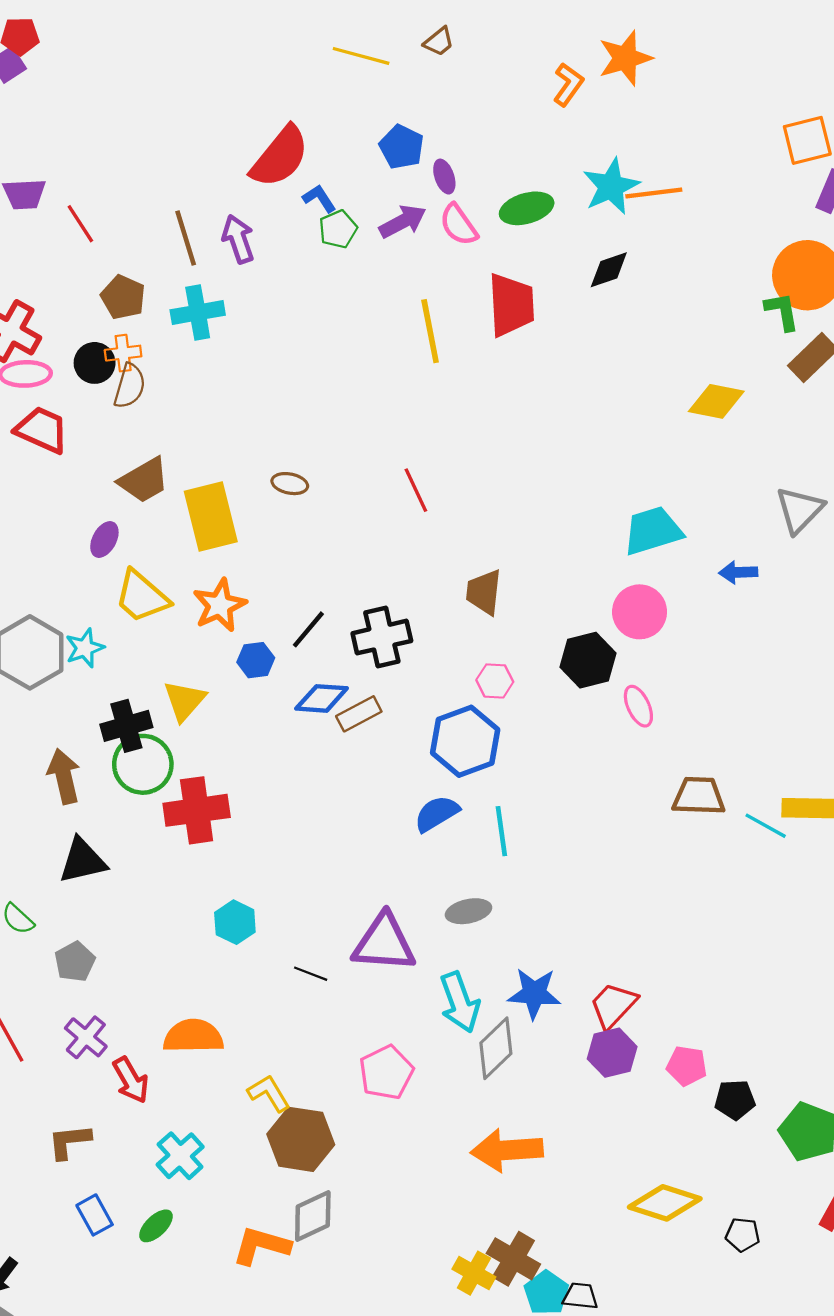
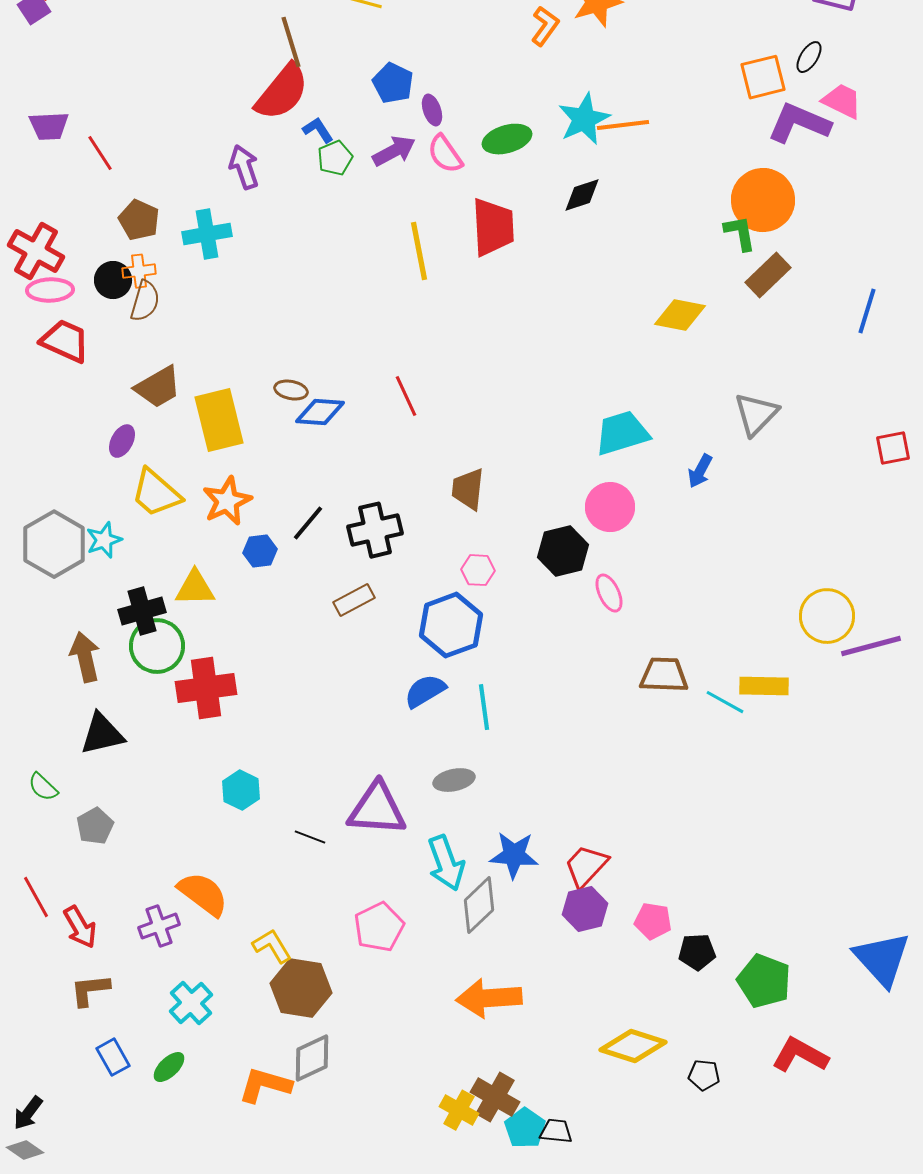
brown line: (186, 238) -> (291, 42), moved
blue arrow: (738, 572) -> (700, 471), turned -60
blue diamond: (322, 698) -> (320, 412), moved
yellow triangle: (184, 701) -> (195, 588), turned 48
orange semicircle: (193, 1036) -> (203, 894), turned 38
purple cross: (86, 1037) -> (159, 926), moved, turned 30
red arrow: (131, 1080) -> (80, 927), moved

